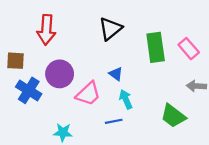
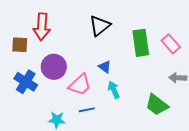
brown square: (15, 61) -> (20, 45), moved
blue line: (114, 121) -> (87, 110), moved

